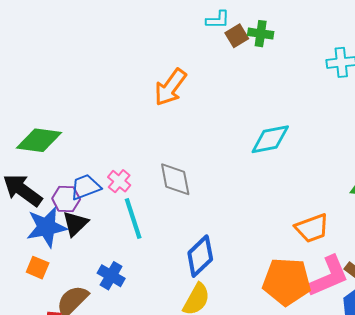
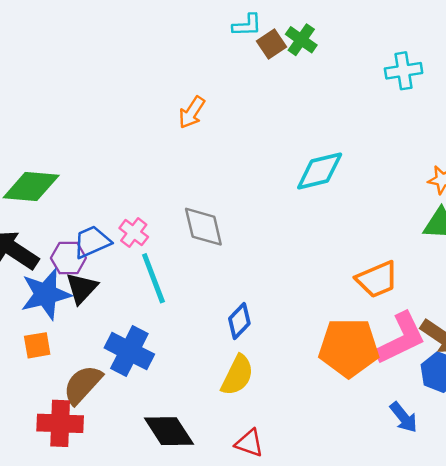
green cross: (261, 34) -> (301, 40), turned 30
orange arrow: (170, 87) -> (192, 112), size x0.7
blue diamond: (200, 256) -> (239, 321), size x0.7
orange square: (38, 268) -> (37, 345), turned -30
blue cross: (111, 276) -> (129, 351), size x1.4

